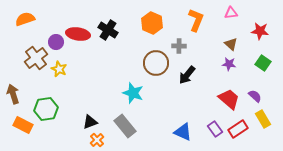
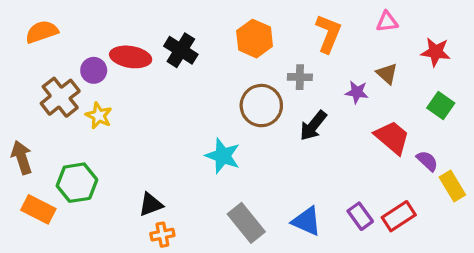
purple star: (229, 64) -> (357, 92), moved
red trapezoid: (229, 99) -> (392, 137), moved
yellow rectangle: (263, 119) -> (452, 186), moved
gray rectangle: (125, 126) -> (246, 223), moved
orange cross: (97, 140) -> (162, 235), turned 32

